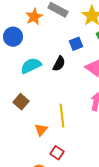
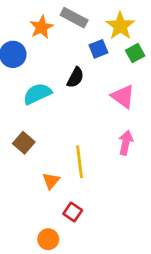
blue square: (76, 44) -> (98, 49), moved
black semicircle: (59, 64) -> (75, 77), moved

